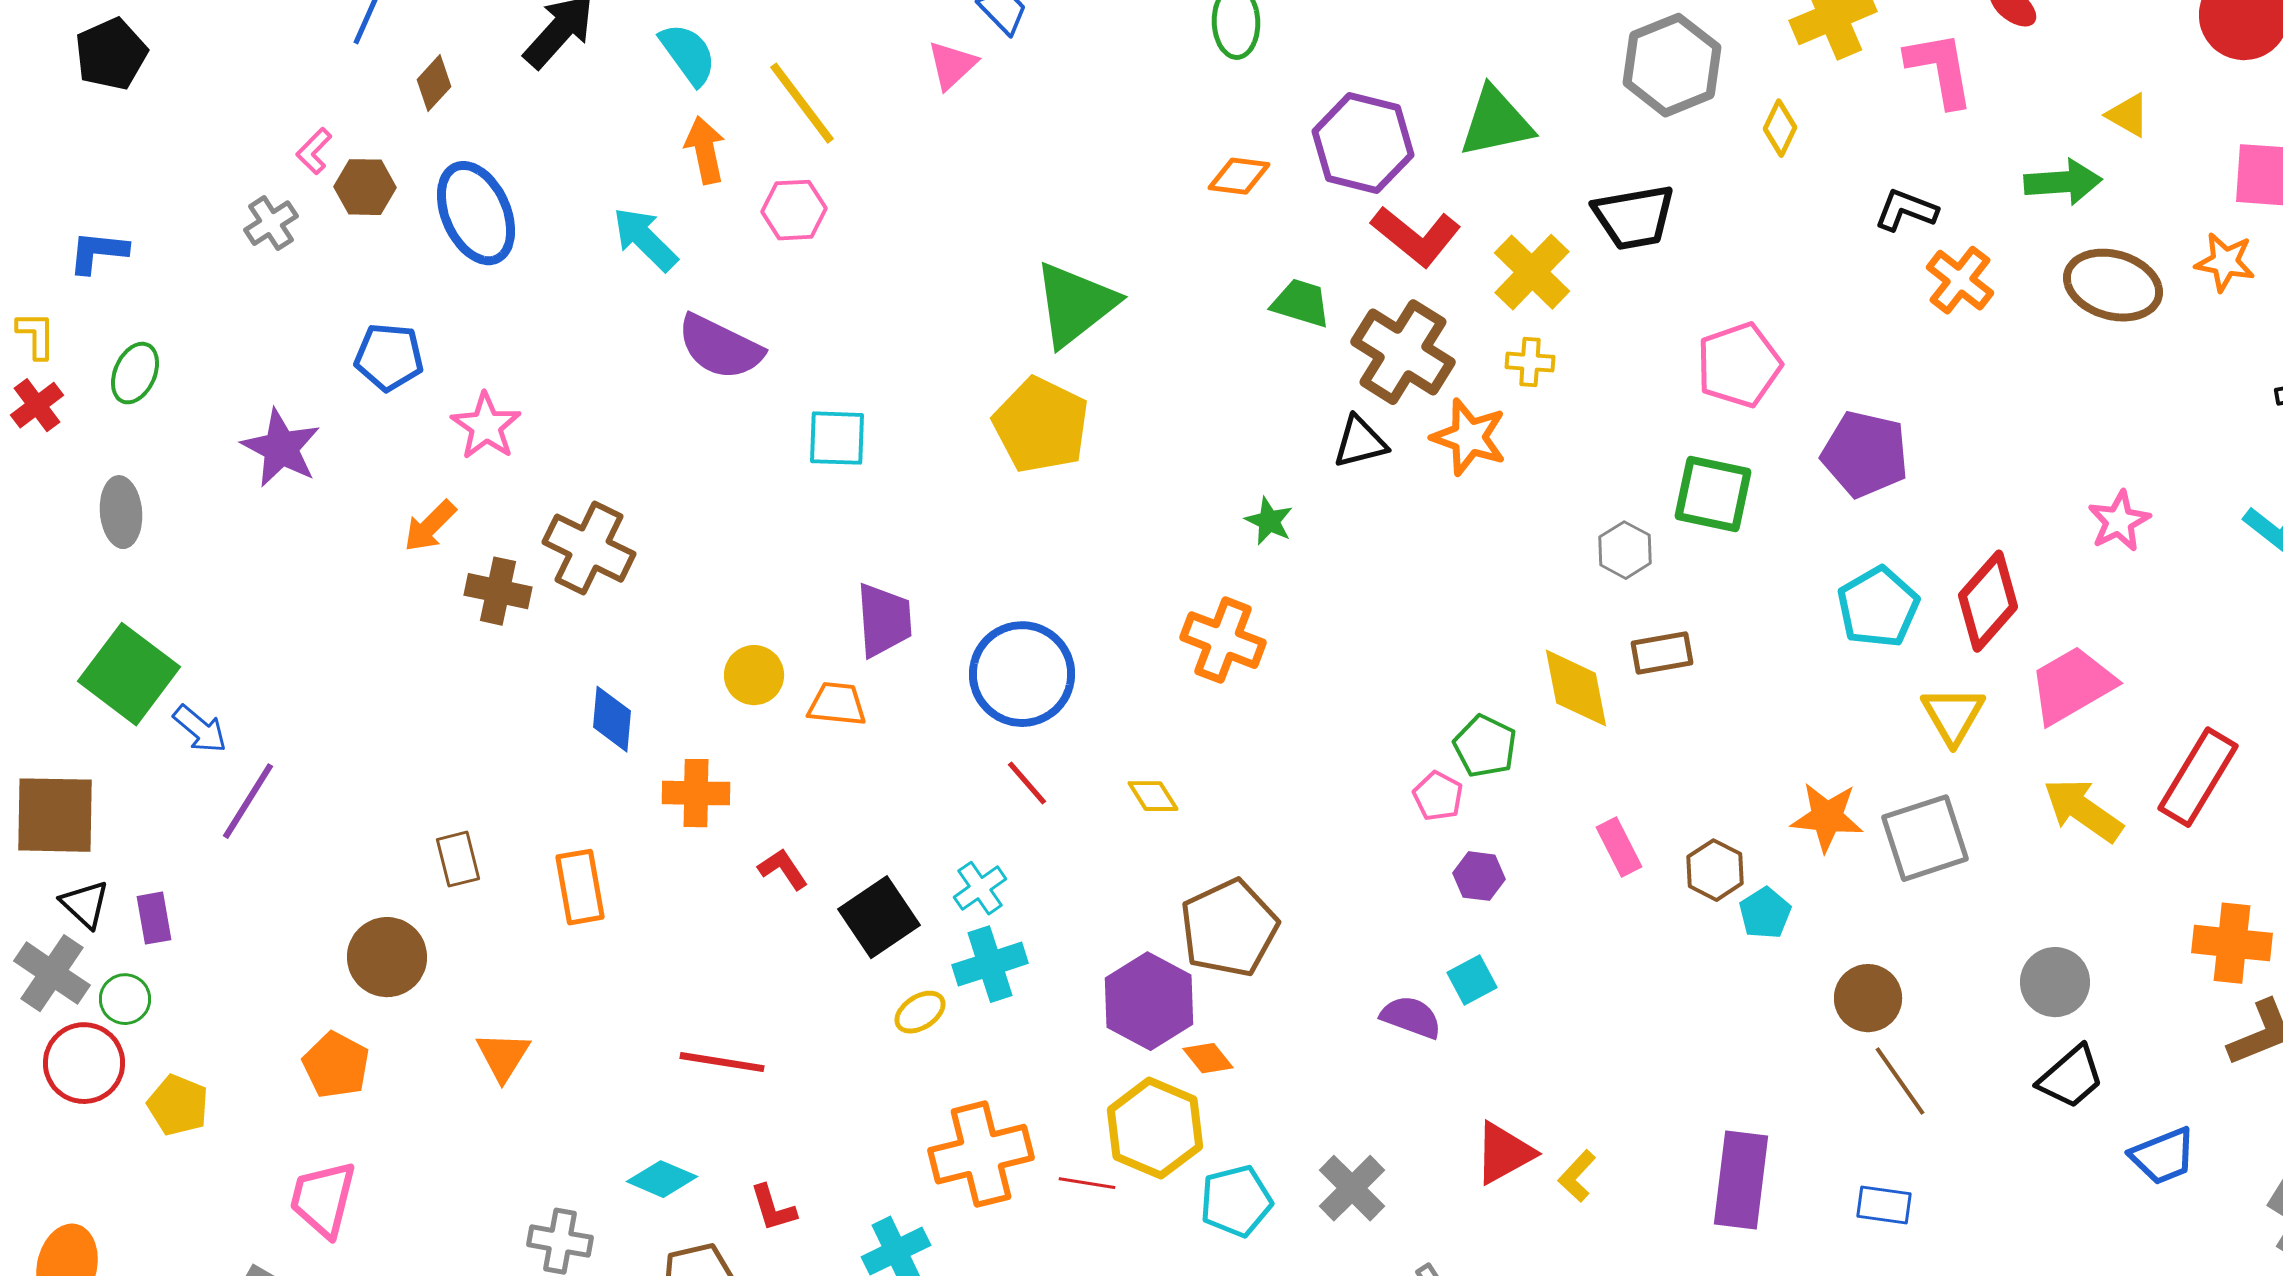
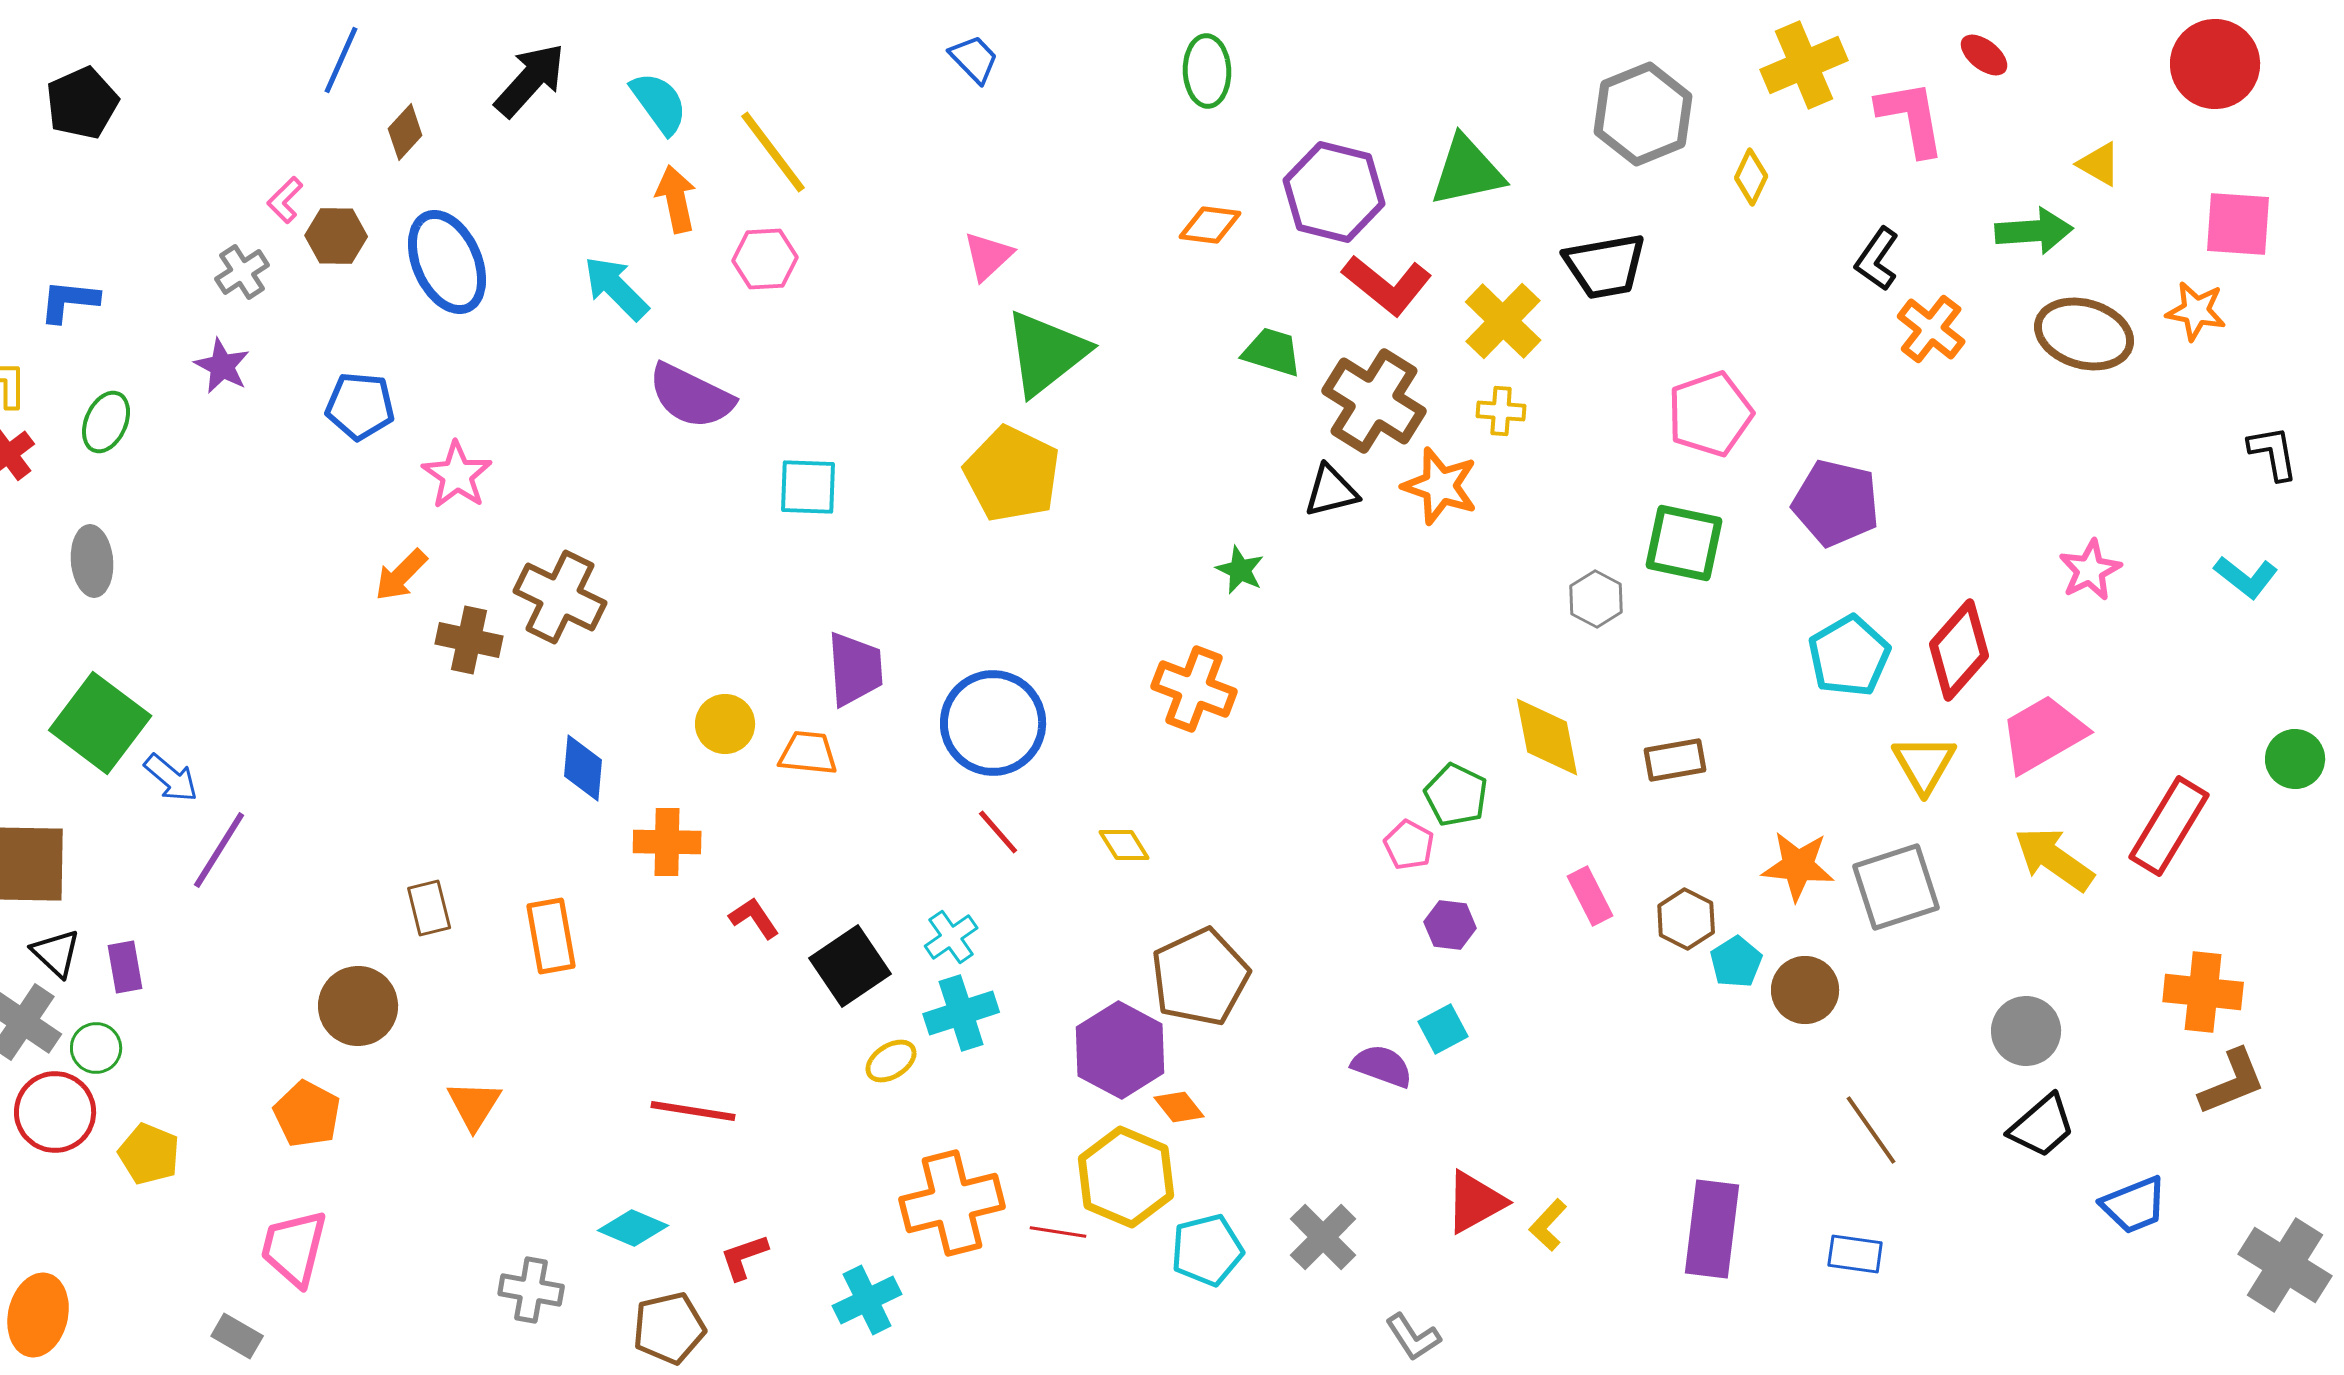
pink triangle: (952, 65) -> (988, 256), moved
black L-shape: (1906, 210) -> (1877, 259), turned -76
purple star: (281, 448) -> (222, 366), moved, size x0.7
brown rectangle: (1662, 653) -> (1675, 760), moved
brown circle: (1868, 998) -> (1805, 990), moved
red L-shape: (773, 1208) -> (744, 1257), turned 88

